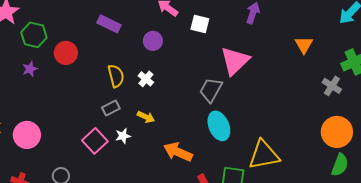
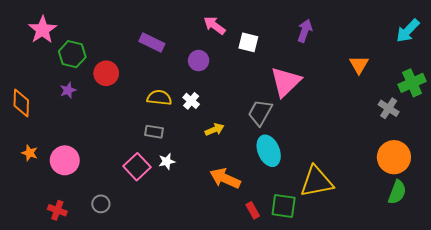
yellow semicircle: (116, 76) -> (159, 98), turned -70
gray rectangle: (111, 108) -> (154, 132), turned 36
yellow arrow: (146, 117) -> (215, 130), moved, turned -48

